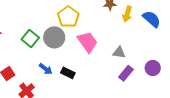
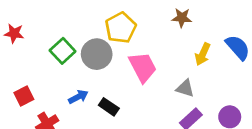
yellow arrow: (127, 14) -> (203, 54), moved
blue arrow: (46, 69) -> (78, 97), turned -72

